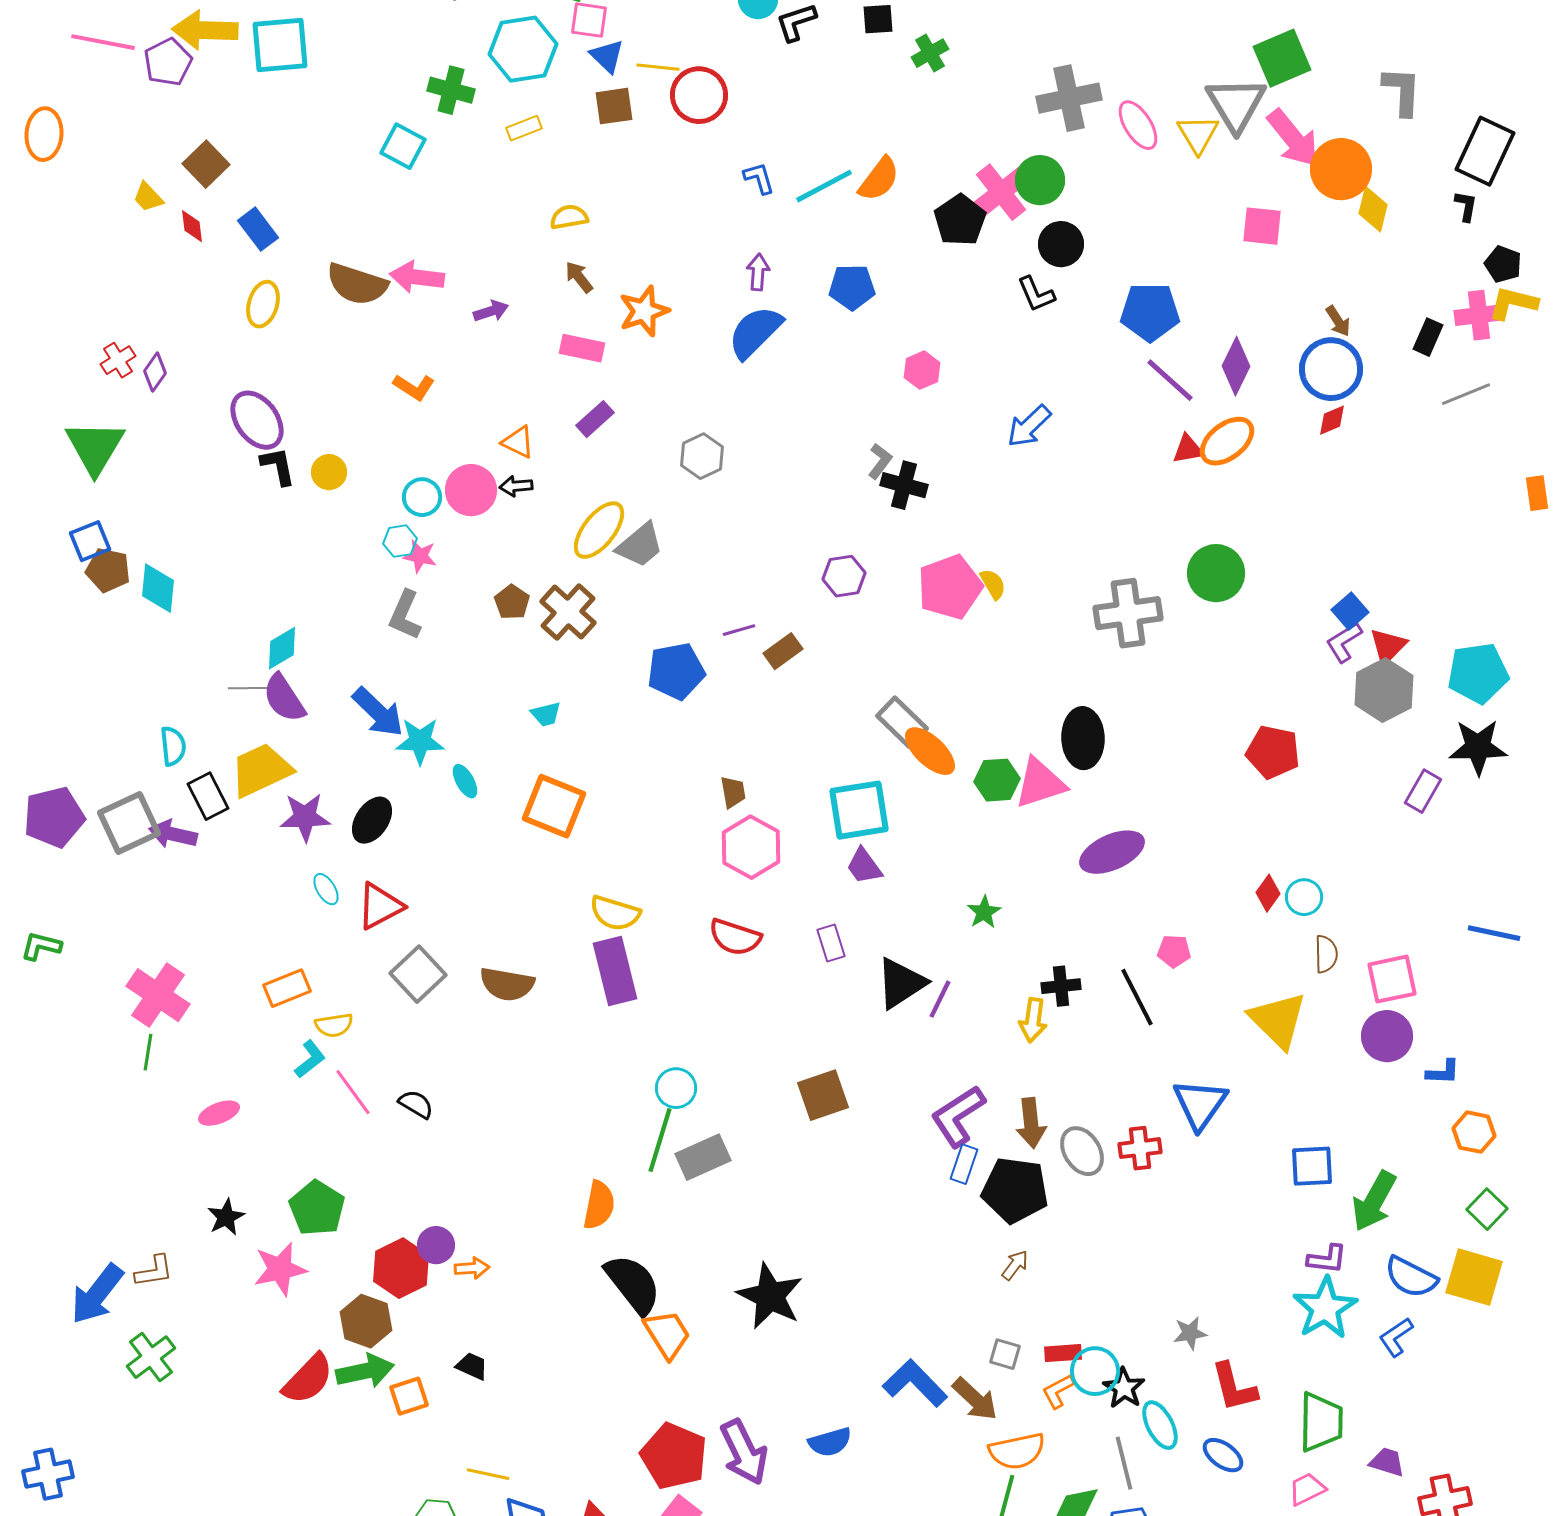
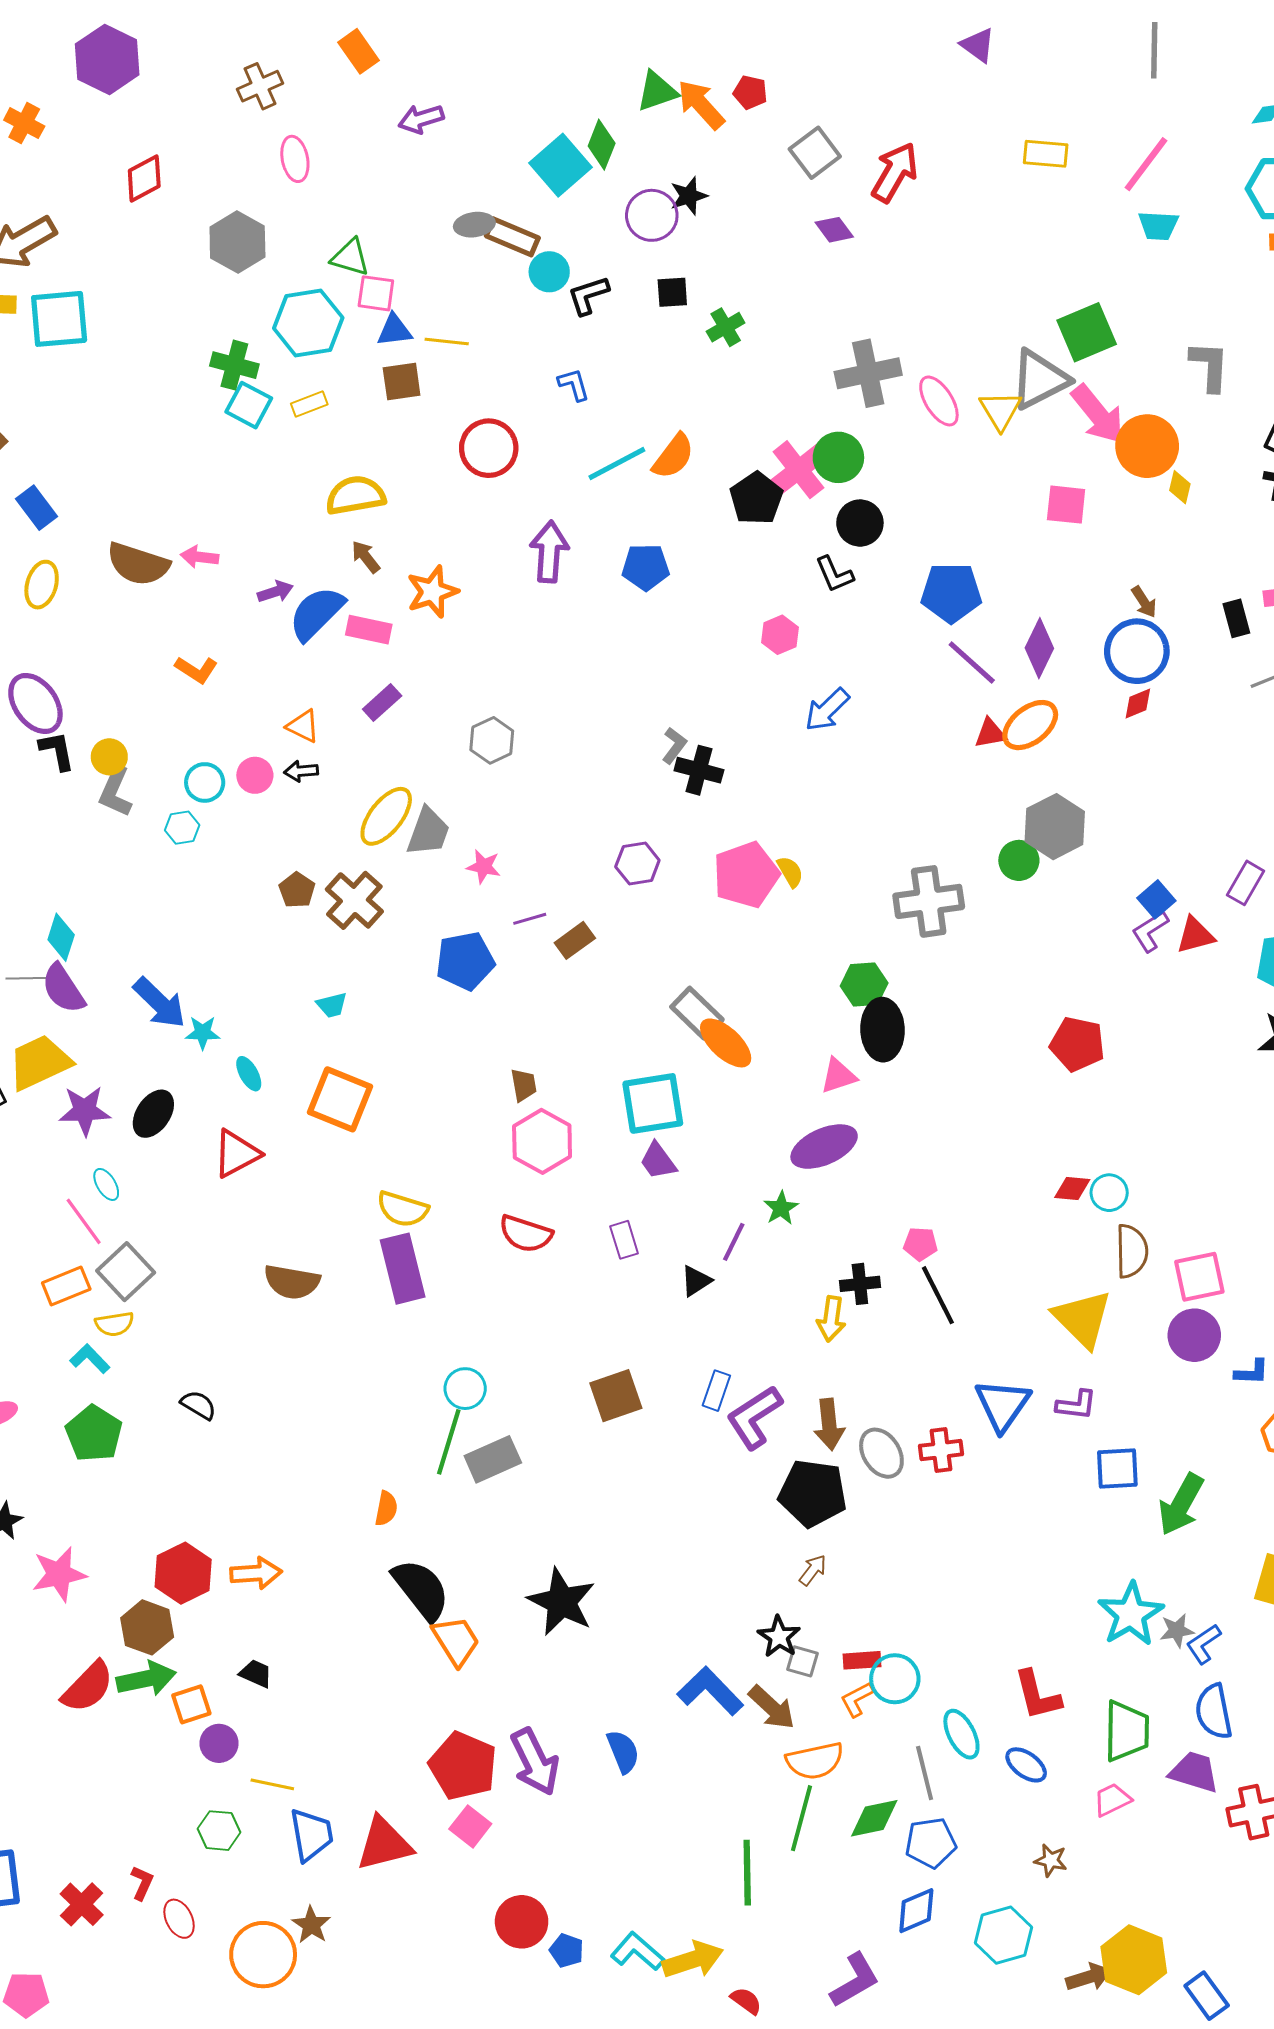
blue triangle: (607, 56) -> (394, 330), turned -51
red circle: (699, 95) -> (489, 448), moved
gray triangle: (1236, 104) -> (1039, 379), turned 34
cyan square: (403, 146) -> (249, 405), moved
blue L-shape: (759, 178) -> (574, 385), moved
yellow diamond: (1373, 209) -> (1180, 487), size x0.7
yellow semicircle: (569, 217) -> (355, 495), size x1.5
purple arrow: (758, 272) -> (549, 552), size x1.6
pink arrow: (417, 277) -> (200, 557), size x0.7
blue semicircle: (755, 332) -> (316, 613), moved
black rectangle: (1428, 337) -> (1236, 618), turned -39
pink hexagon: (922, 370) -> (780, 635), moved
pink circle: (471, 490) -> (255, 775), size x0.7
gray trapezoid: (640, 545) -> (428, 832), turned -30
pink star: (420, 556) -> (484, 867), moved
green circle: (1216, 573) -> (1019, 860), size x0.7
gray L-shape: (405, 615) -> (115, 792), moved
red triangle: (1388, 646) -> (1195, 935), turned 30
cyan diamond: (282, 648) -> (61, 937), turned -42
gray hexagon: (1384, 690) -> (1055, 827), moved
cyan star: (420, 741) -> (203, 1033), size x0.7
green hexagon: (997, 780) -> (864, 984), moved
pink triangle: (1040, 783) -> (838, 1076), size x0.7
purple rectangle: (1423, 791) -> (1246, 883), moved
purple ellipse: (1112, 852) -> (824, 1147), moved
red diamond: (1268, 893) -> (1072, 1189), turned 60
red triangle: (380, 906) -> (236, 1154), moved
pink pentagon: (1174, 951) -> (920, 1244), moved
brown semicircle: (1326, 954) -> (1132, 1251), size x1.4
gray square: (418, 974) -> (126, 1272), moved
black triangle: (901, 983) -> (696, 1281), size x0.6
purple line: (940, 999) -> (734, 1242), moved
cyan L-shape: (310, 1059) -> (90, 1359), turned -96
pink line: (353, 1092) -> (84, 1221), moved
blue rectangle: (964, 1164) -> (716, 1391), moved
orange semicircle: (599, 1205) -> (386, 1509), size x0.7
green pentagon: (317, 1208) -> (94, 1434), moved
purple circle: (436, 1245) -> (219, 1743), moved
purple L-shape: (1327, 1259) -> (1076, 1405), moved
orange arrow: (472, 1268) -> (256, 1573), size x1.4
blue semicircle: (1411, 1277) -> (1214, 1712), moved, turned 52
gray star: (1190, 1333) -> (1177, 1631), moved
black star: (1124, 1388) -> (779, 1637), moved
blue semicircle: (830, 1442) -> (623, 1752), turned -96
purple trapezoid: (1387, 1462) -> (1194, 1772), size x1.4

